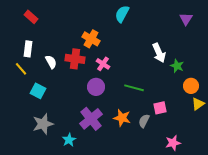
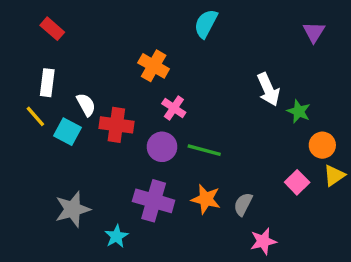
red cross: (75, 59) -> (116, 125), moved
green line: (134, 88) -> (204, 150), moved
cyan square: (38, 91) -> (67, 132), moved
pink square: (160, 108) -> (297, 182), moved, turned -32
purple cross: (91, 119) -> (154, 201), turned -35
pink star: (173, 143) -> (263, 241), moved

